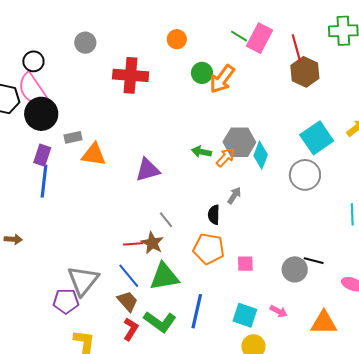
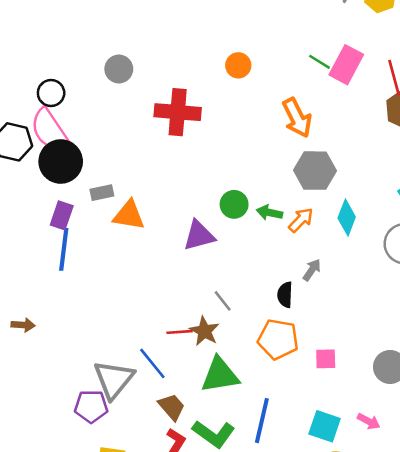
green circle: (202, 73) -> (234, 204), moved
orange arrow: (222, 79) -> (297, 118), turned -64
gray hexagon: (239, 142) -> (315, 171), moved
blue line: (129, 276) -> (152, 363), moved

